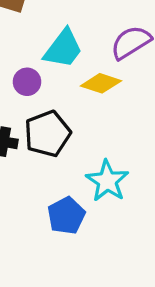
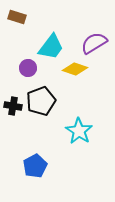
blue pentagon: (66, 216) -> (35, 166), moved

